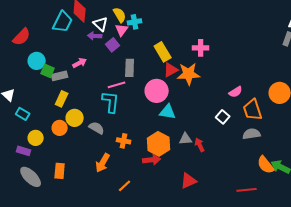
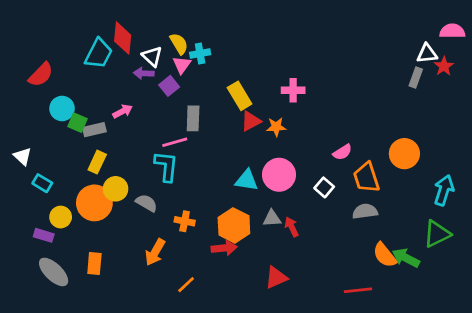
orange star: (189, 74) -> (276, 127), size x0.6
pink circle: (157, 91) -> (279, 175), moved
orange circle: (60, 128) -> (94, 203), size x1.6

